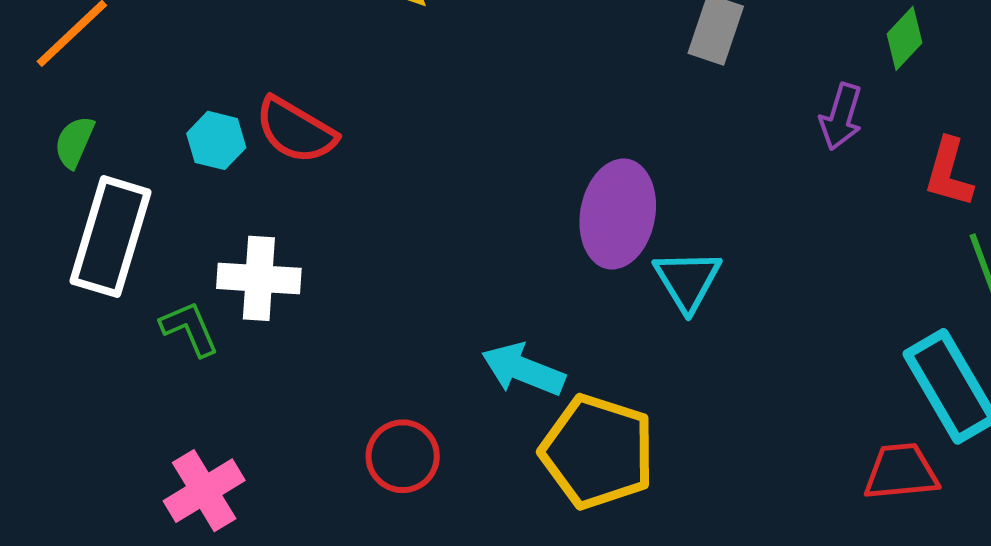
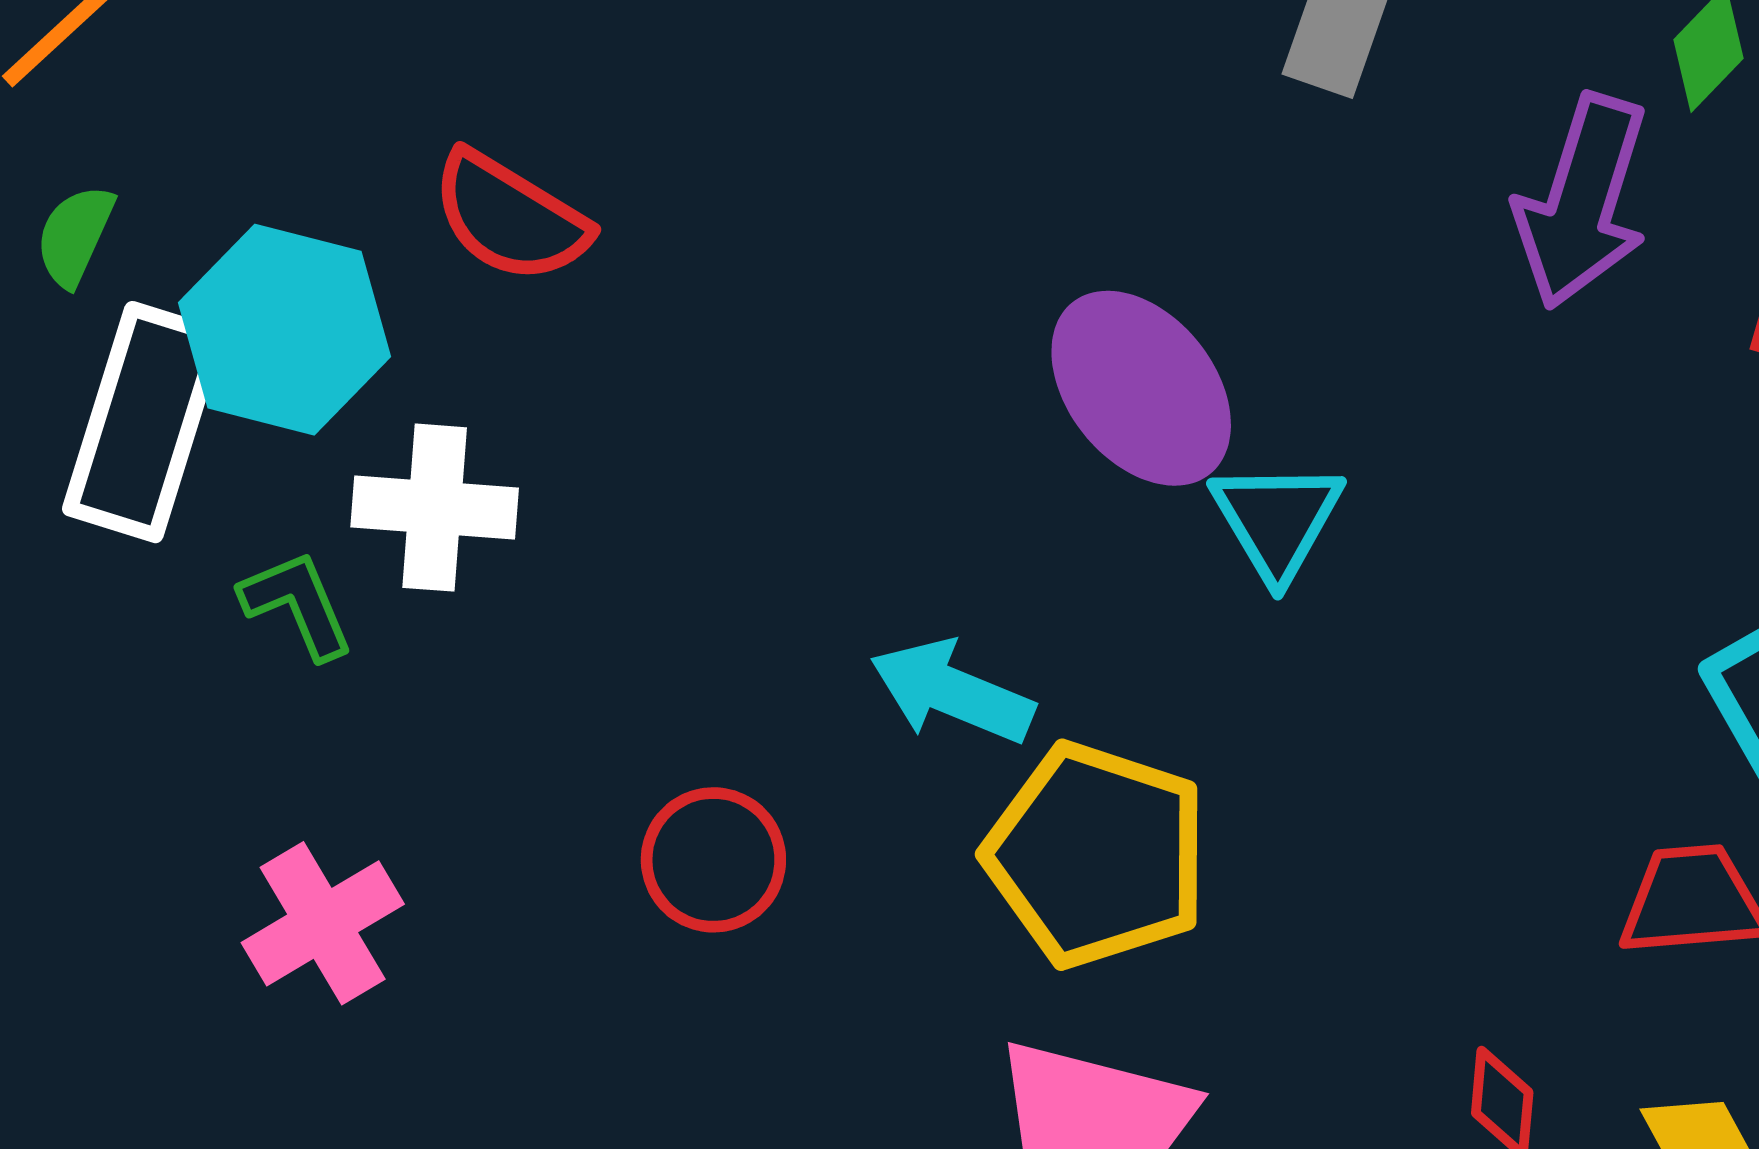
purple arrow: (841, 117) -> (1582, 202), size x1.6
cyan hexagon: (216, 140) -> (284, 330), moved, size x1.8
purple ellipse: (618, 214) -> (1141, 388), turned -50

